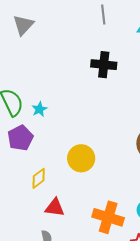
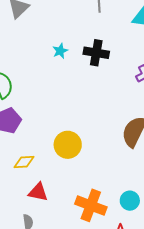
cyan star: (39, 109) -> (60, 51), moved
yellow diamond: (39, 178) -> (24, 162), turned 30

